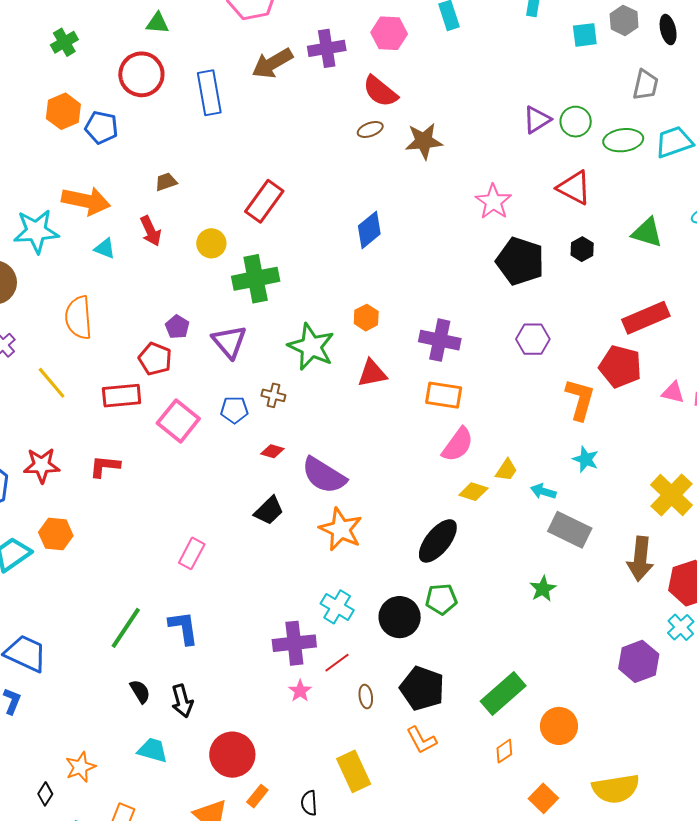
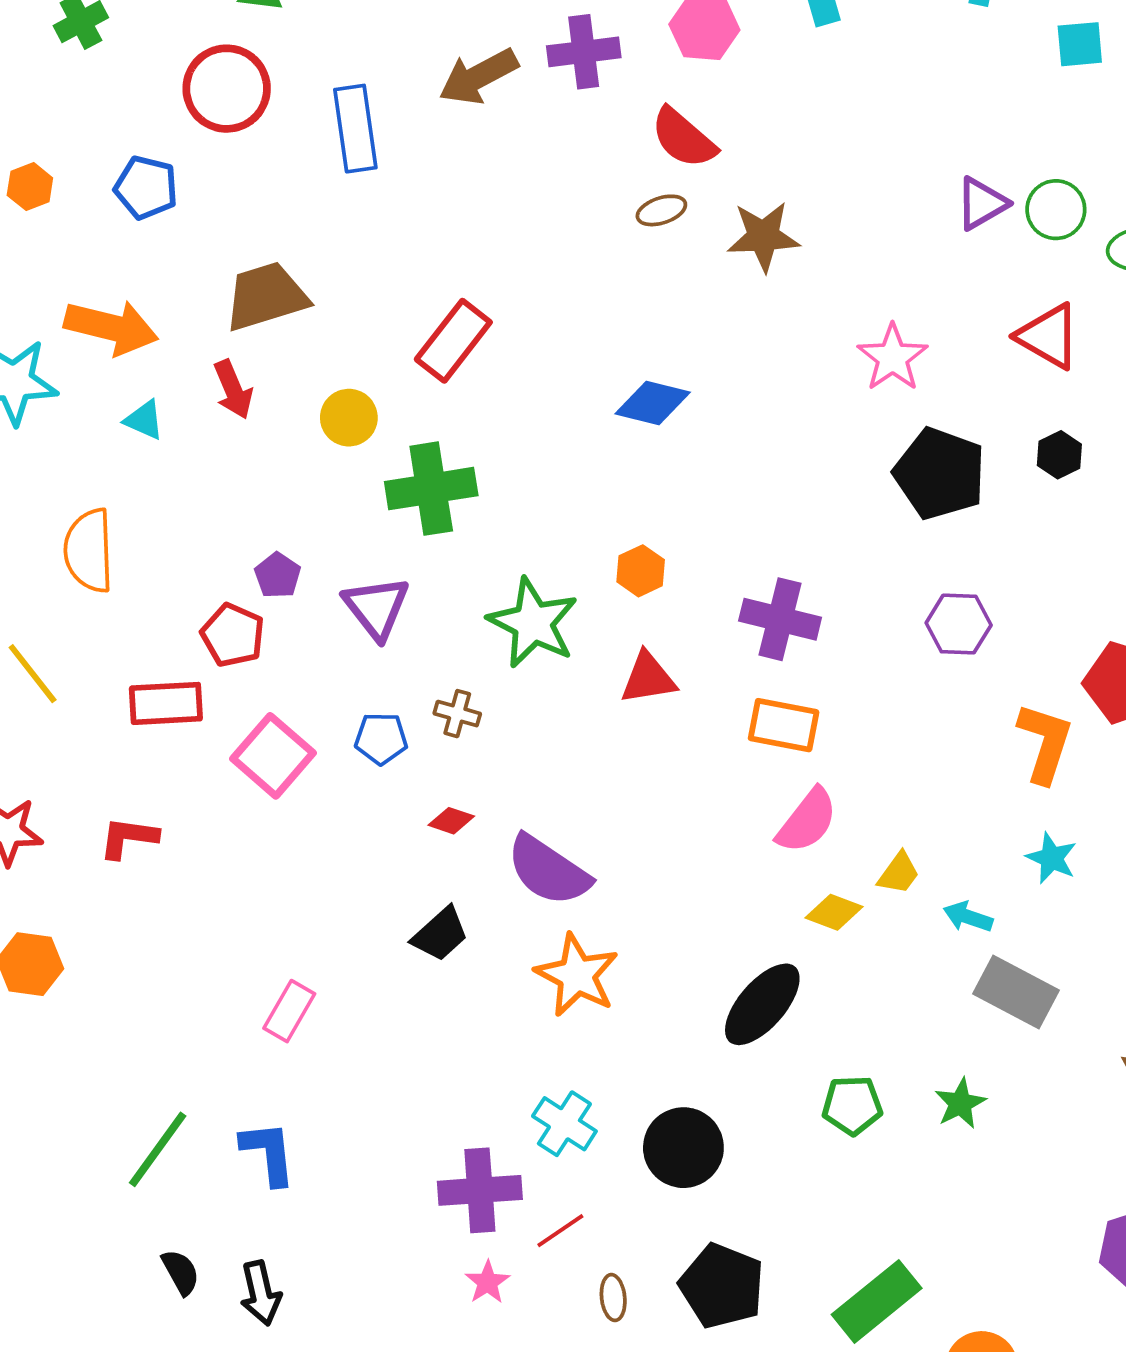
orange hexagon: (63, 111) -> (30, 187), moved, size x0.7
brown trapezoid: (166, 182) -> (266, 296), size x2.0
blue diamond: (369, 230) -> (653, 403), turned 51
green pentagon: (441, 599) -> (852, 1105), moved

